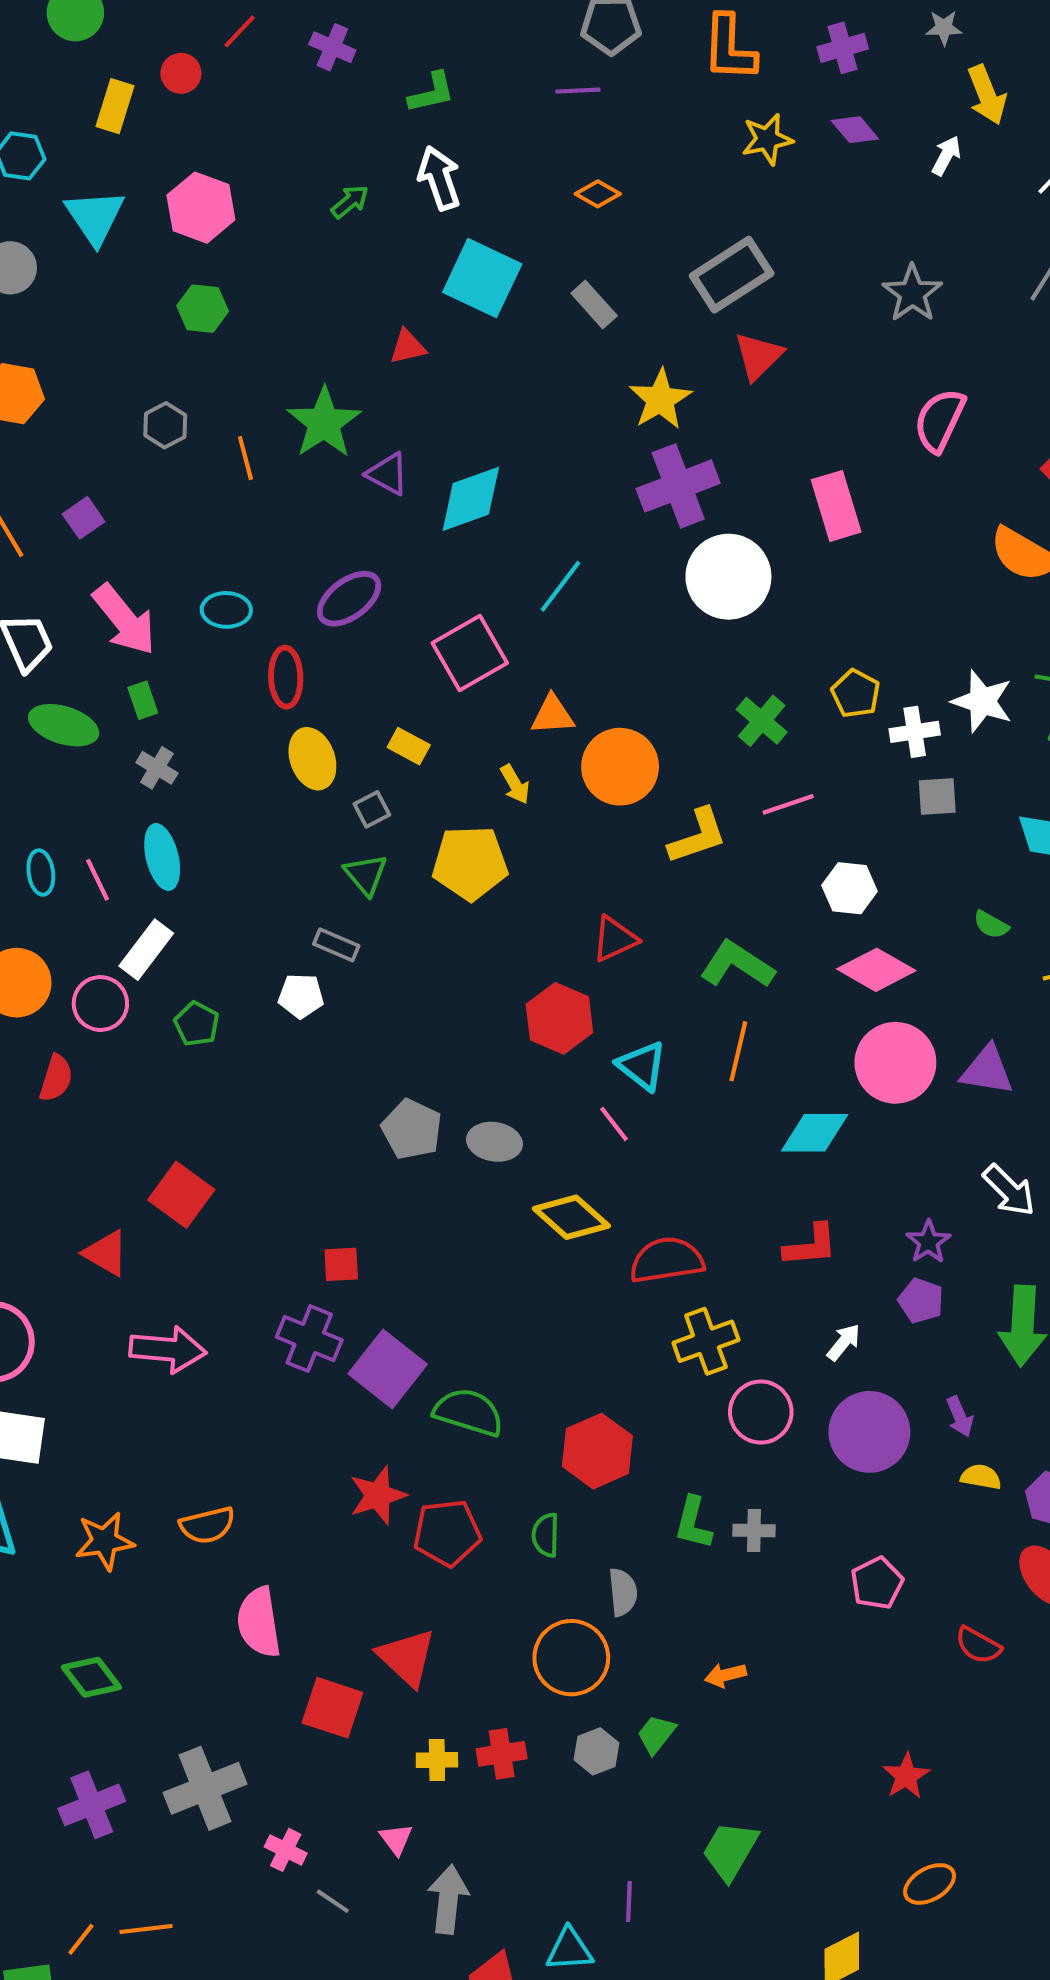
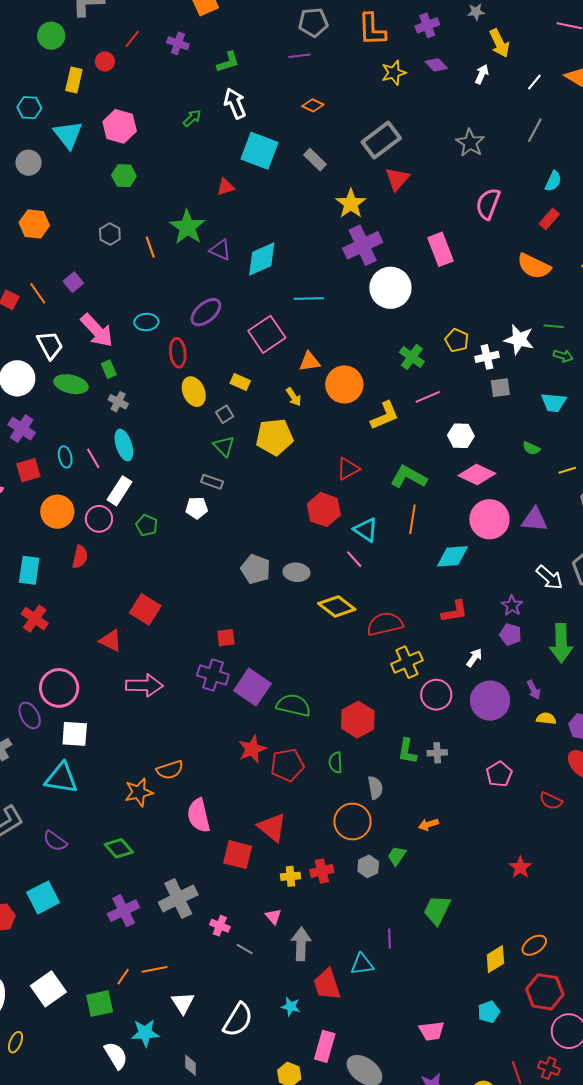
cyan line: (561, 586) -> (309, 299), turned 56
orange star: (105, 1541) -> (139, 792), moved
orange ellipse: (930, 1884) -> (534, 945), moved

